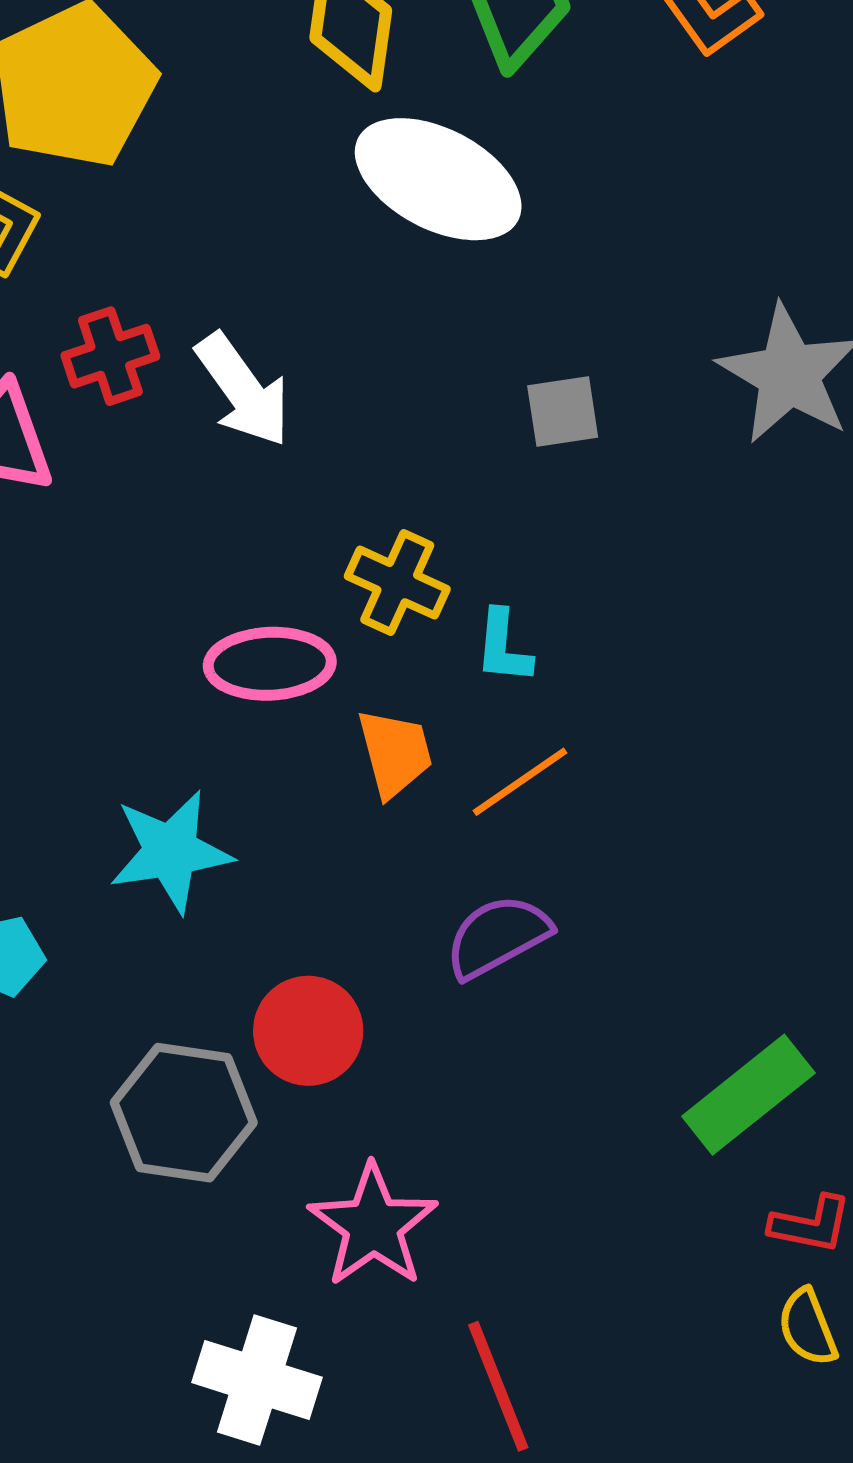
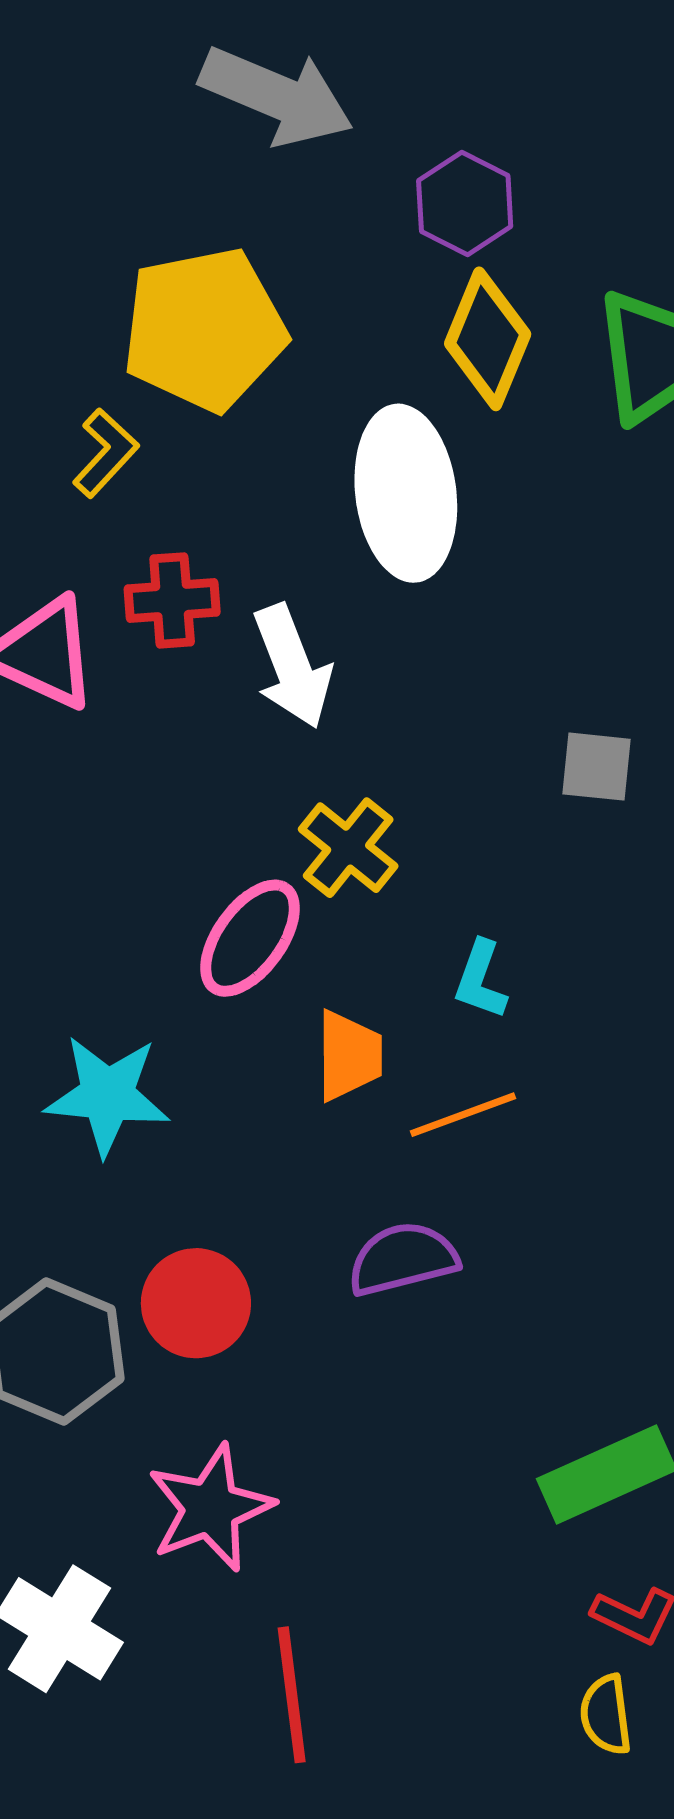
white ellipse: (438, 179) -> (406, 493), moved, turned 41
yellow cross: (397, 583) -> (348, 848), moved
pink ellipse: (270, 664) -> (250, 938), turned -66

